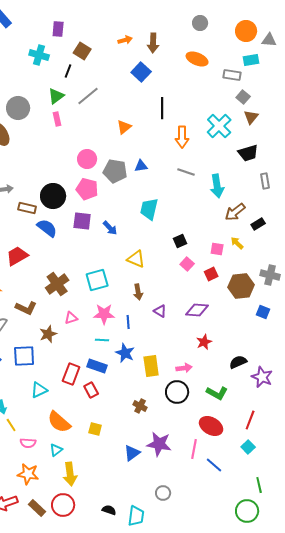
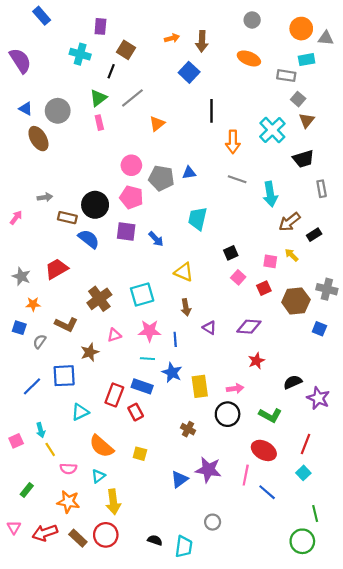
orange triangle: (124, 127) -> (157, 124), moved

